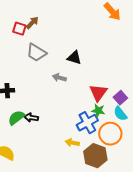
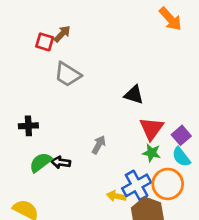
black triangle: (74, 58) -> (134, 95), moved
gray arrow: (59, 78) -> (99, 145), moved, turned 104
blue cross: (87, 123) -> (137, 185), moved

